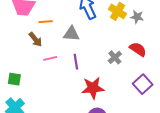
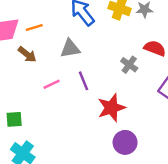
orange line: (46, 22) -> (34, 27), moved
brown arrow: (35, 39) -> (27, 54), moved

